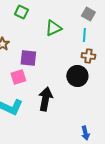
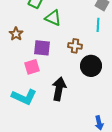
green triangle: (53, 28) -> (53, 18), moved, turned 48
brown cross: (88, 56) -> (75, 46), moved

